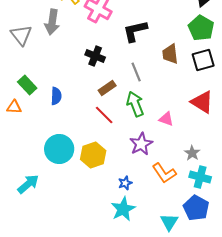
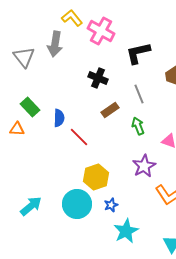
green arrow: (135, 104) -> (138, 126), size x0.7
red line: (104, 115) -> (79, 137), moved
cyan circle: (59, 149) -> (77, 204), moved
blue star: (125, 183) -> (111, 205), moved

